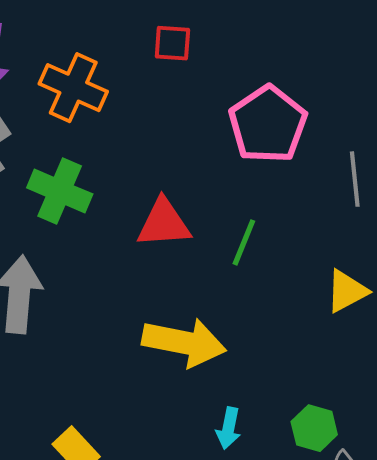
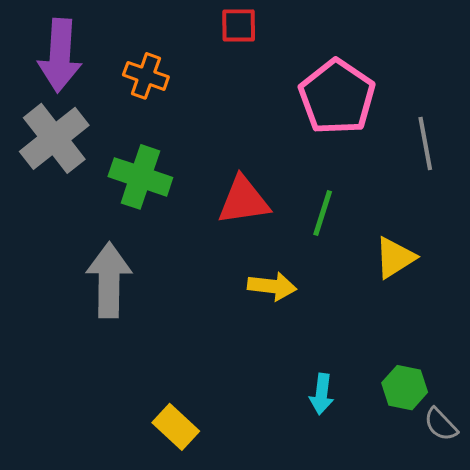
orange cross: (73, 88) -> (146, 76), size x0.7
yellow triangle: (347, 291) -> (395, 258), moved
yellow arrow: (184, 342) -> (272, 286), moved, size x0.6

